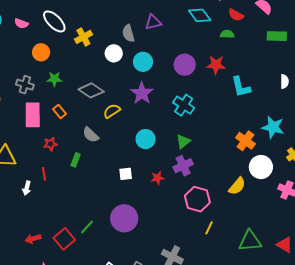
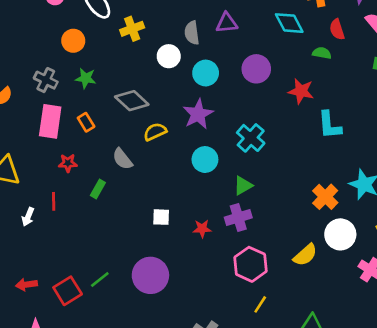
red semicircle: (236, 15) -> (337, 29), turned 35
purple circle: (185, 65) -> (256, 69), moved
cyan circle: (146, 139) -> (205, 160), moved

